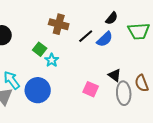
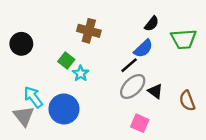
black line: (86, 36) -> (129, 65), moved
pink square: (91, 89) -> (140, 123), moved
gray ellipse: (124, 93) -> (133, 86), moved, turned 50

